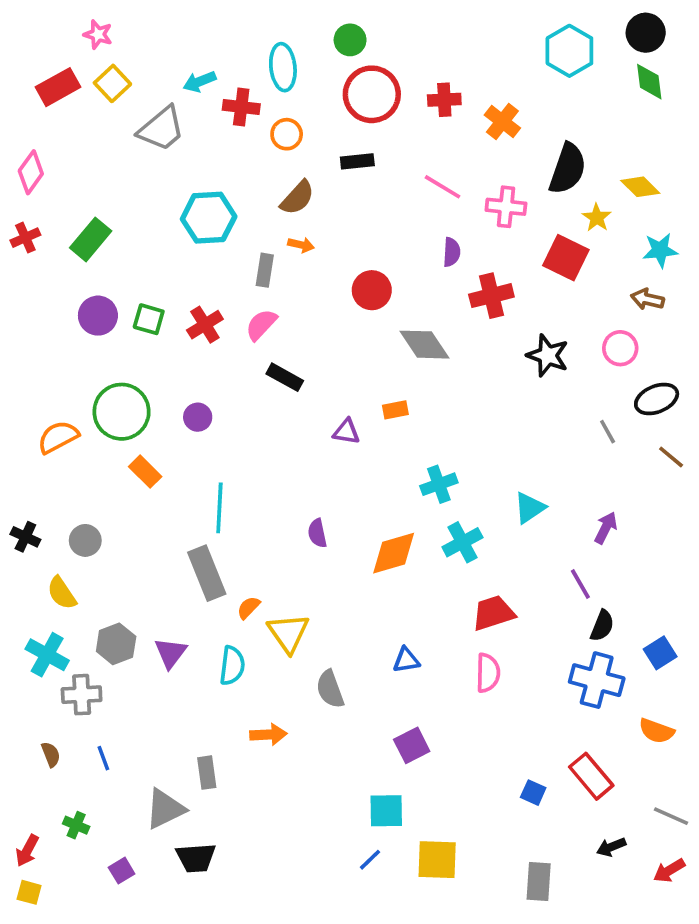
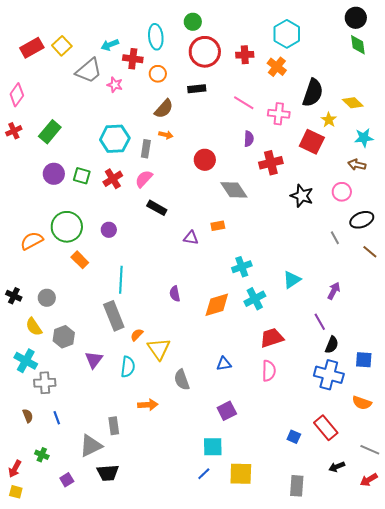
pink star: (98, 34) -> (115, 85), moved
cyan hexagon: (569, 51) -> (287, 34), moved
cyan hexagon: (209, 218) -> (115, 139), moved
gray hexagon: (116, 644) -> (64, 337), moved
blue square: (660, 653) -> (364, 360), turned 36

